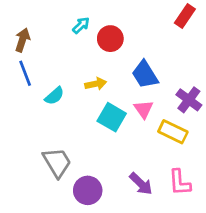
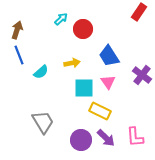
cyan square: (112, 117) -> (84, 88), turned -30
yellow rectangle: (173, 132) -> (100, 111), moved
purple circle: (88, 190) -> (81, 140), moved

